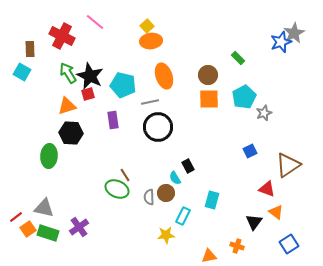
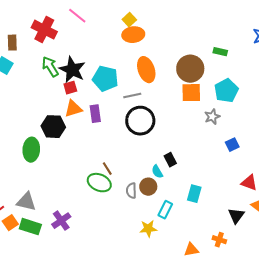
green rectangle: (238, 58) -> (220, 52), turned -32
brown circle: (208, 75) -> (190, 69), size x1.4
orange triangle: (67, 106) -> (73, 109), moved
gray star: (264, 113) -> (212, 117), moved

